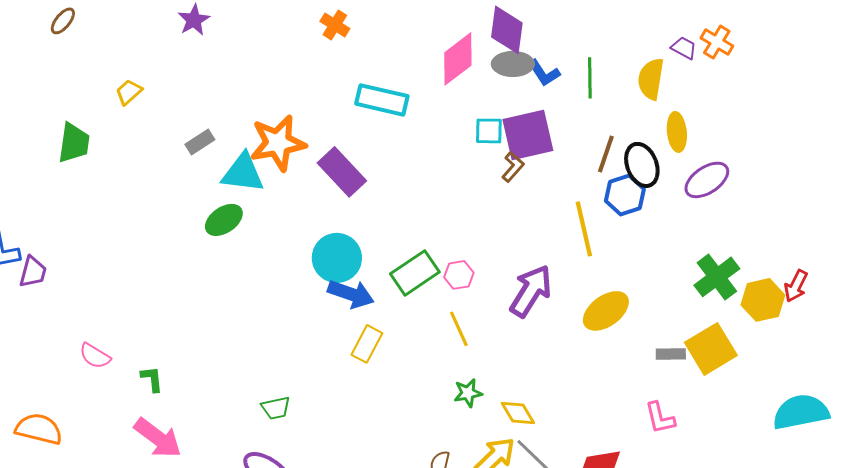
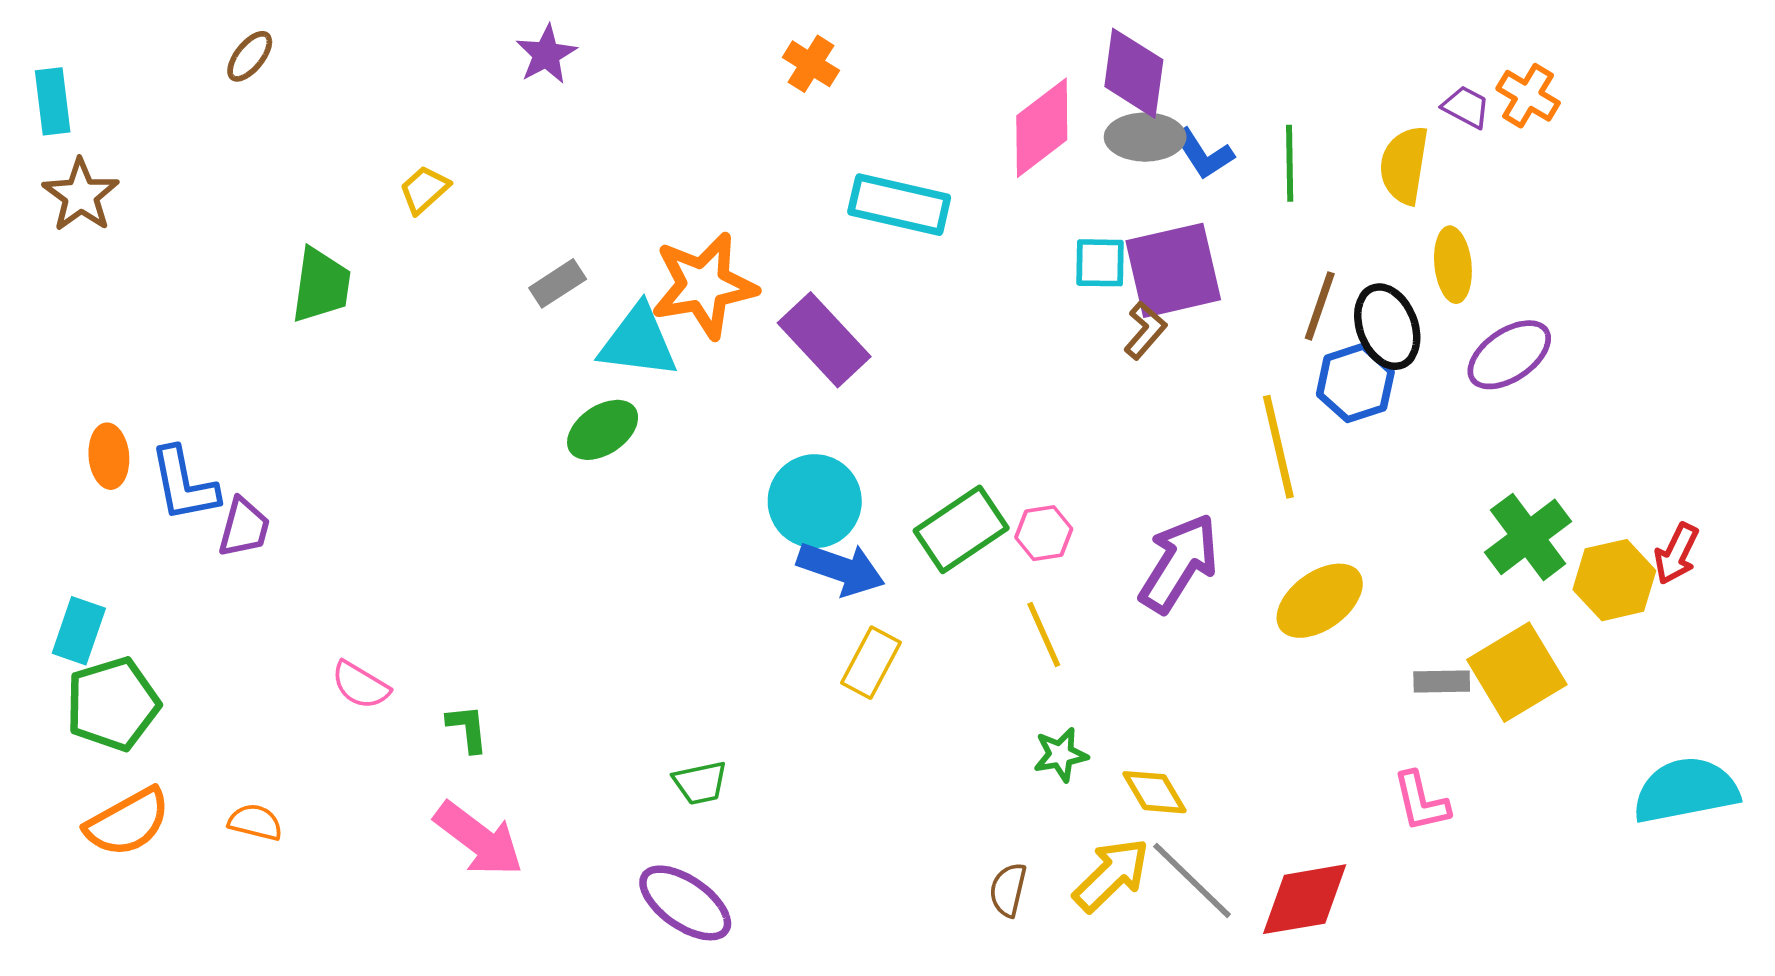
brown ellipse: (63, 21) -> (250, 56), moved
orange semicircle: (39, 429) -> (255, 822), size x0.6

